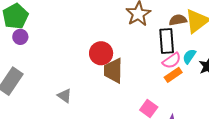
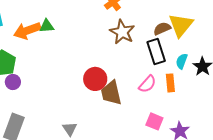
pink semicircle: (172, 61) -> (147, 84), moved
orange rectangle: (173, 75) -> (170, 83), turned -48
gray triangle: (65, 96) -> (70, 129), turned 35

